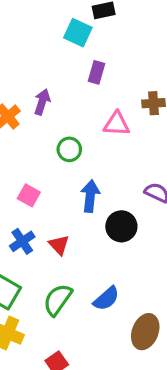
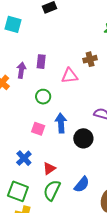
cyan square: (78, 33) -> (13, 24), moved
purple rectangle: (96, 72) -> (41, 62), moved
pink square: (29, 195) -> (38, 129), moved
red triangle: (59, 245) -> (49, 168), moved, turned 48

